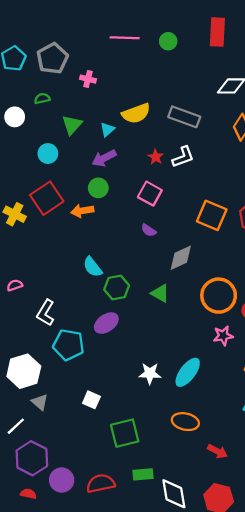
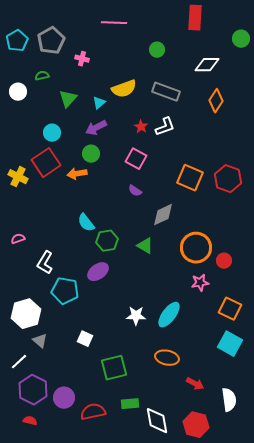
green circle: (168, 41) -> (157, 50), moved
cyan circle: (48, 154) -> (52, 133), moved
purple circle: (62, 480) -> (64, 398), moved

